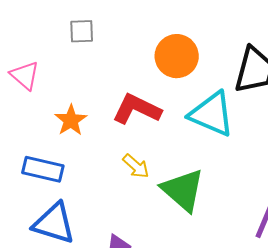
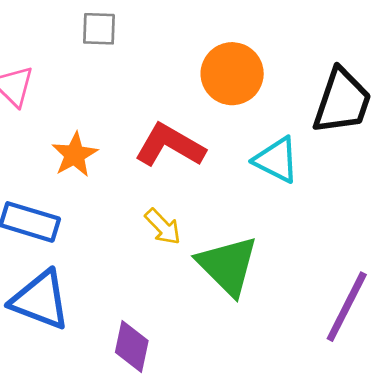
cyan triangle: (212, 114) -> (276, 160), size x0.7

